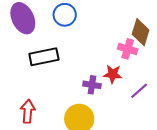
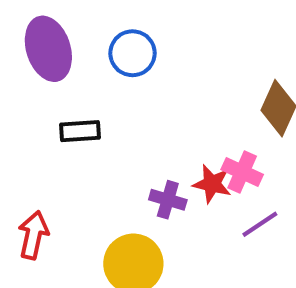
pink cross: (128, 49) -> (242, 172), moved
black rectangle: (44, 57) -> (80, 131), size x0.7

